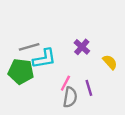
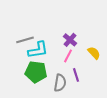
green pentagon: (21, 71) -> (36, 72), moved
pink line: (65, 83) -> (68, 56), moved

